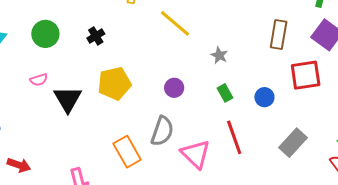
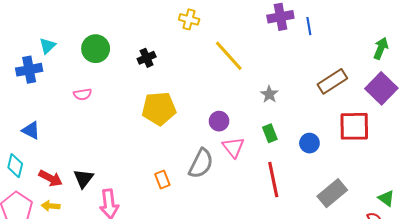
brown rectangle: (279, 35) -> (332, 81), turned 40
black triangle: (68, 99) -> (83, 178), moved, size x0.7
orange rectangle: (127, 152) -> (162, 179), size x0.6
pink triangle: (196, 154) -> (233, 147), moved, size x0.7

